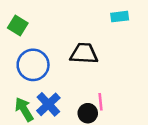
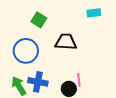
green square: (18, 25) -> (39, 20), moved
blue cross: (48, 104) -> (38, 82), turned -36

